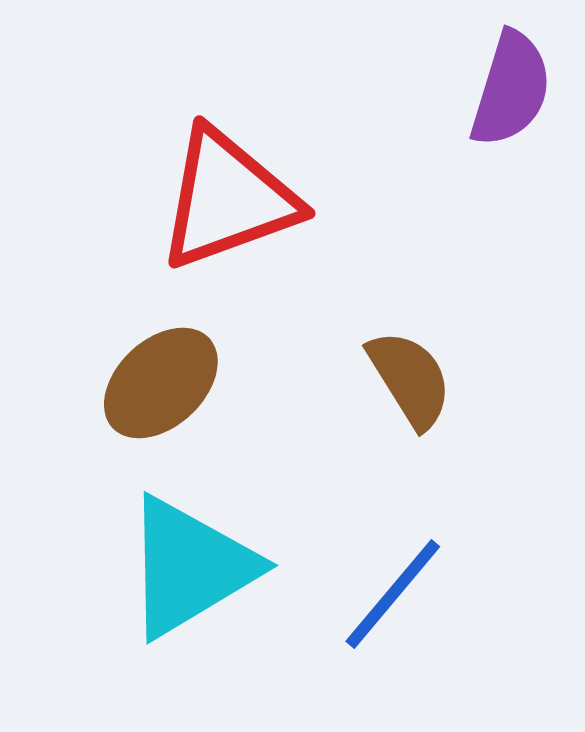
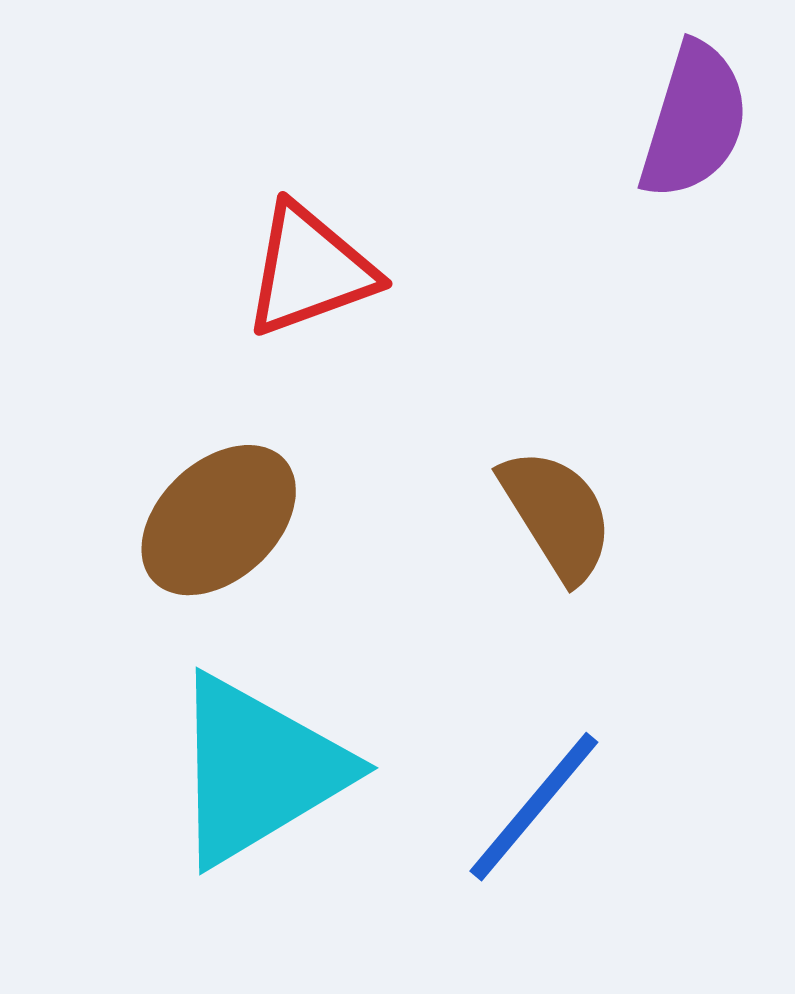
red triangle: (228, 199) -> (310, 270), size x0.7

